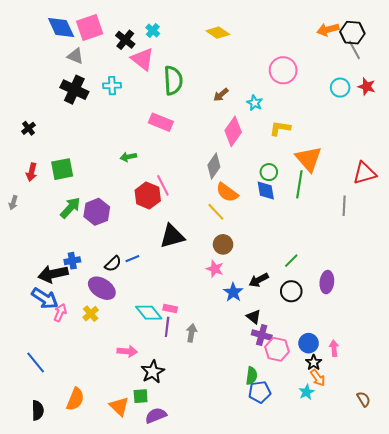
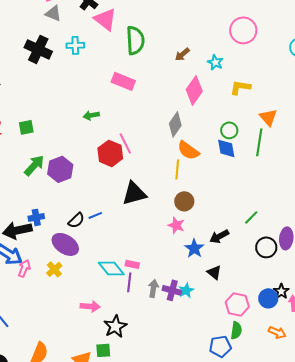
gray triangle: (75, 56) -> (53, 13), moved
orange triangle: (309, 159) -> (268, 117), size x0.7
green square: (62, 169) -> (26, 127), size x0.7
yellow line: (216, 212) -> (177, 169), turned 48
black circle: (291, 291) -> (266, 247), moved
purple cross: (262, 335) -> (172, 290), moved
black star: (314, 363) -> (281, 291), moved
green semicircle: (252, 376) -> (236, 330), moved
orange arrow: (318, 378) -> (277, 332), turned -30
cyan star: (307, 392) -> (186, 290), moved

